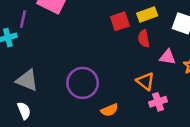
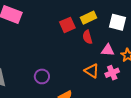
purple circle: (83, 83) -> (42, 76), size x0.6
pink cross: (158, 102) -> (112, 73), moved

